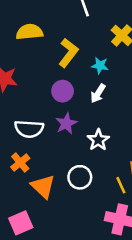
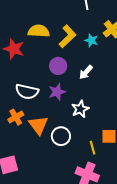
yellow semicircle: (29, 32) -> (39, 31), moved
cyan star: (100, 66) -> (91, 40), moved
orange triangle: (43, 186) -> (38, 125), moved

